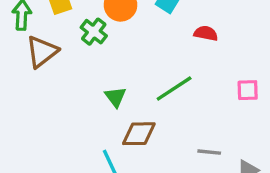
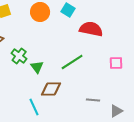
green cross: (94, 32) -> (19, 56), moved
red semicircle: (206, 33) -> (91, 29), size x1.6

